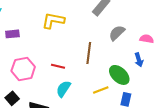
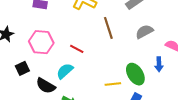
brown line: (89, 53) -> (108, 28), moved, turned -40
cyan semicircle: (63, 89) -> (65, 71), moved

